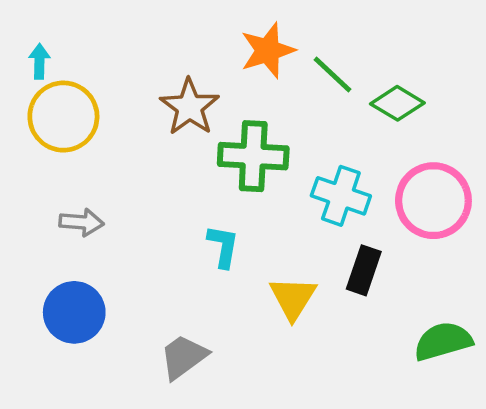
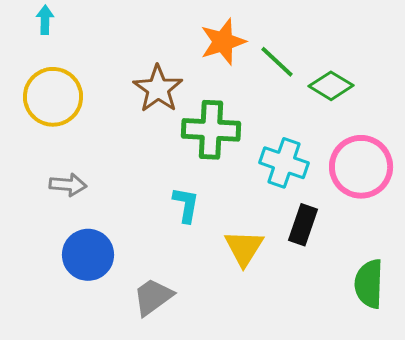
cyan arrow: (39, 61) -> (45, 20), moved
blue circle: (74, 312) -> (88, 255), moved
green semicircle: (443, 341) -> (369, 284), turned -72

